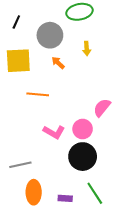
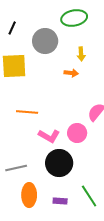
orange arrow: (58, 63) -> (71, 73), moved, turned 144
orange line: (38, 94) -> (27, 112), moved
black circle: (83, 157) -> (59, 163), moved

